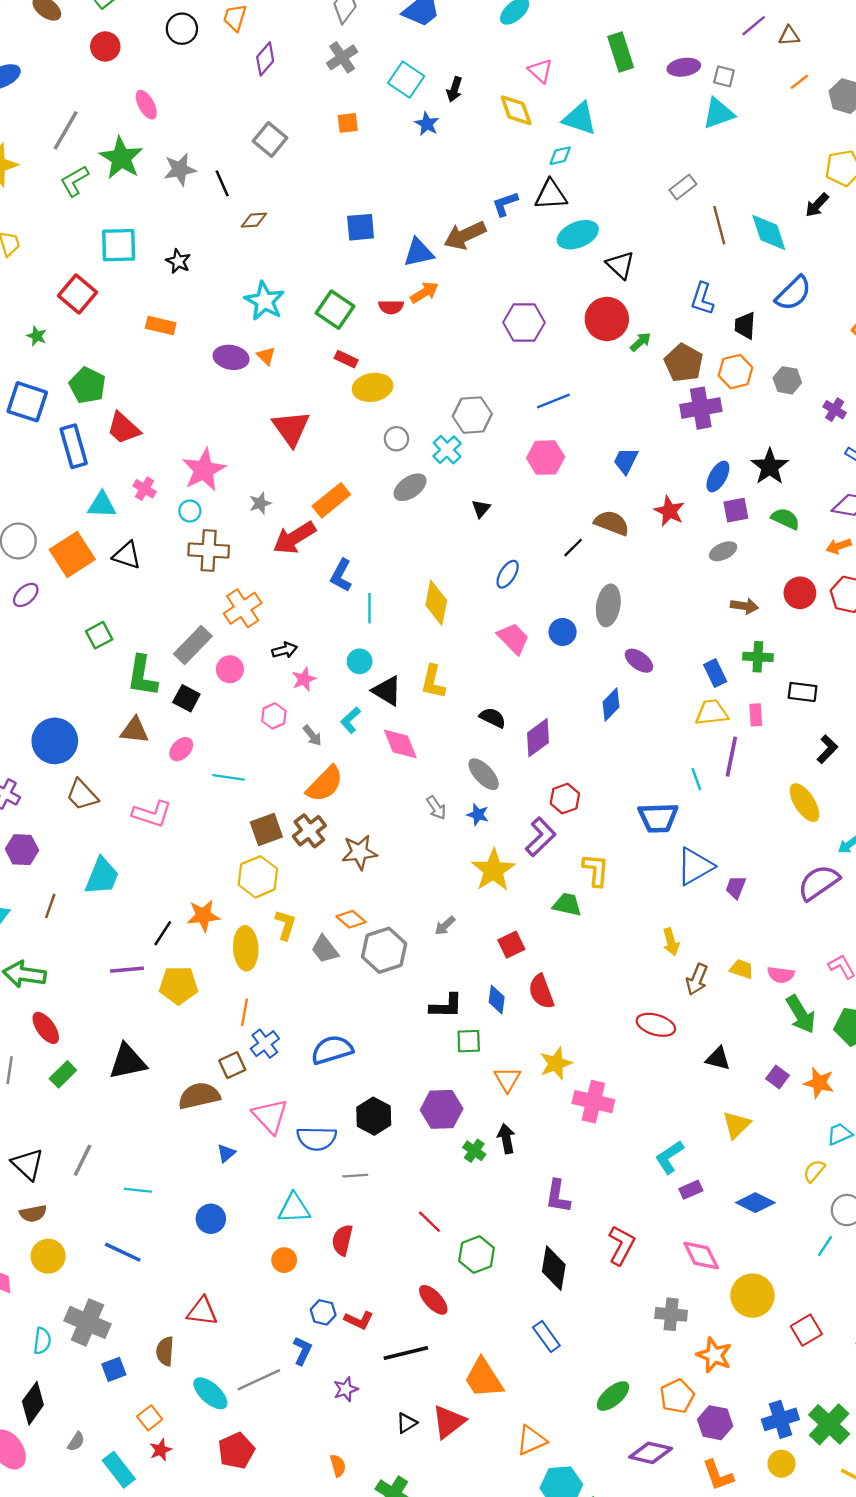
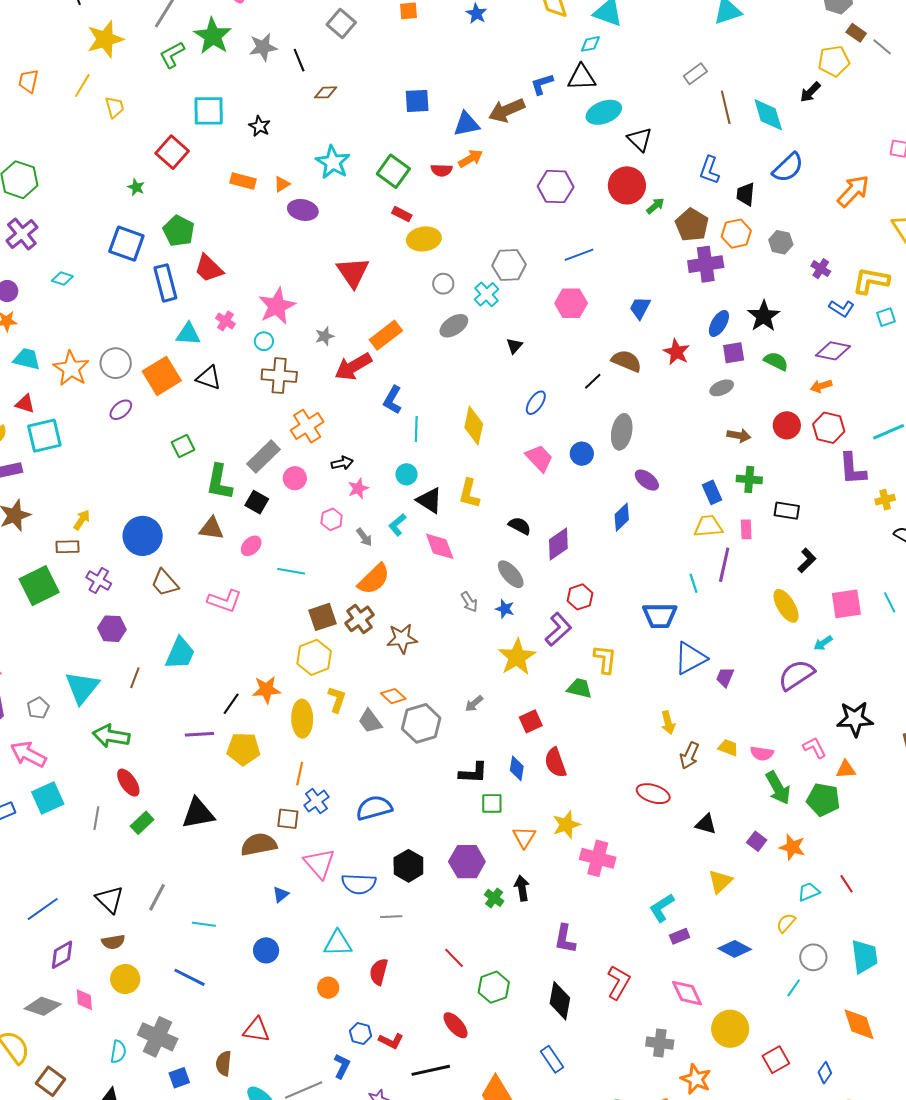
orange triangle: (266, 356) -> (282, 184), moved, turned 42
brown square: (232, 1065) -> (288, 819), turned 30

